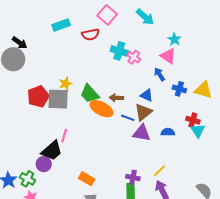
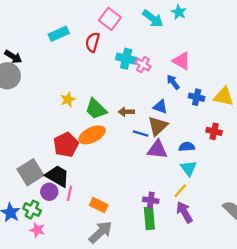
red semicircle: (90, 35) -> (93, 42), turned 120
cyan star: (174, 39) -> (179, 12), moved
red pentagon: (38, 96) -> (66, 145), moved
gray square: (58, 99) -> (30, 172), moved, turned -30
orange ellipse: (101, 109) -> (92, 135), moved, turned -50
cyan triangle: (198, 131) -> (189, 168), moved
pink line: (64, 136) -> (70, 193), moved
black trapezoid: (52, 151) -> (57, 176), turned -105

